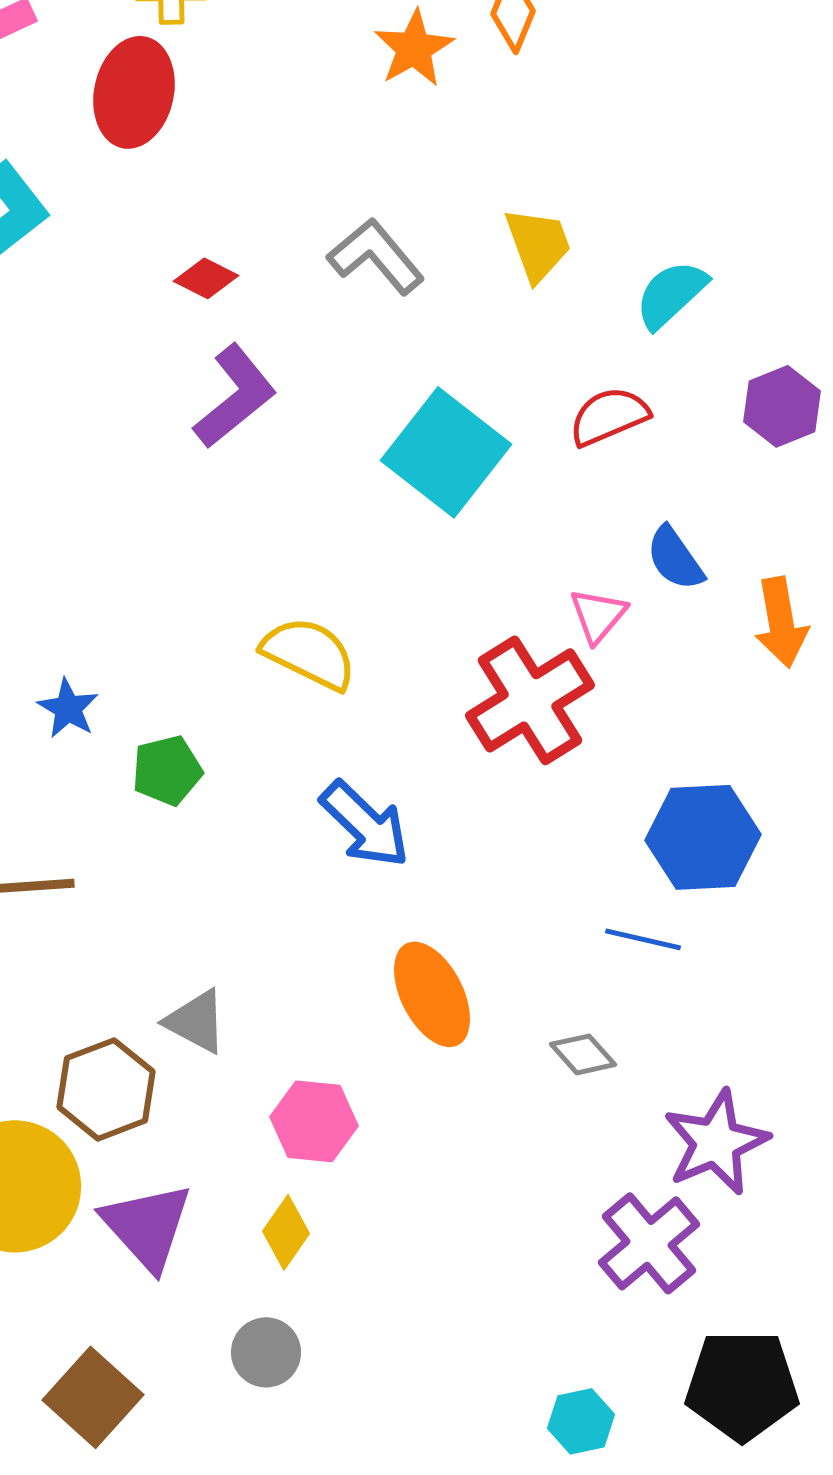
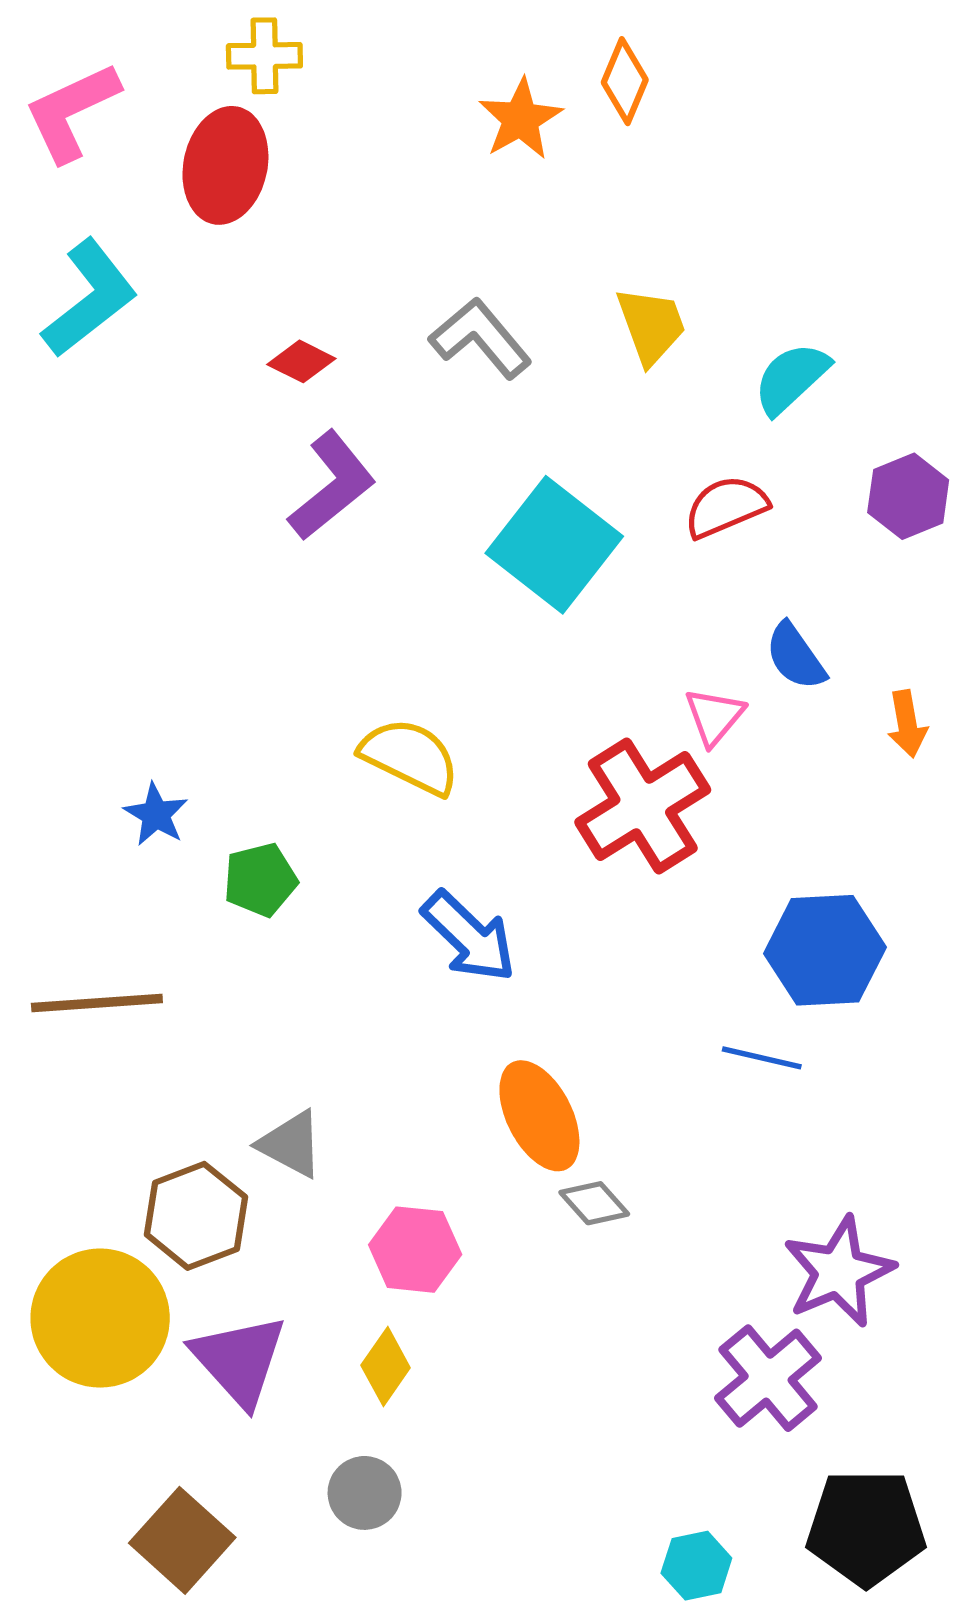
orange arrow: (781, 622) -> (907, 724), size x0.7
gray diamond: (583, 1054) -> (594, 1203), moved

